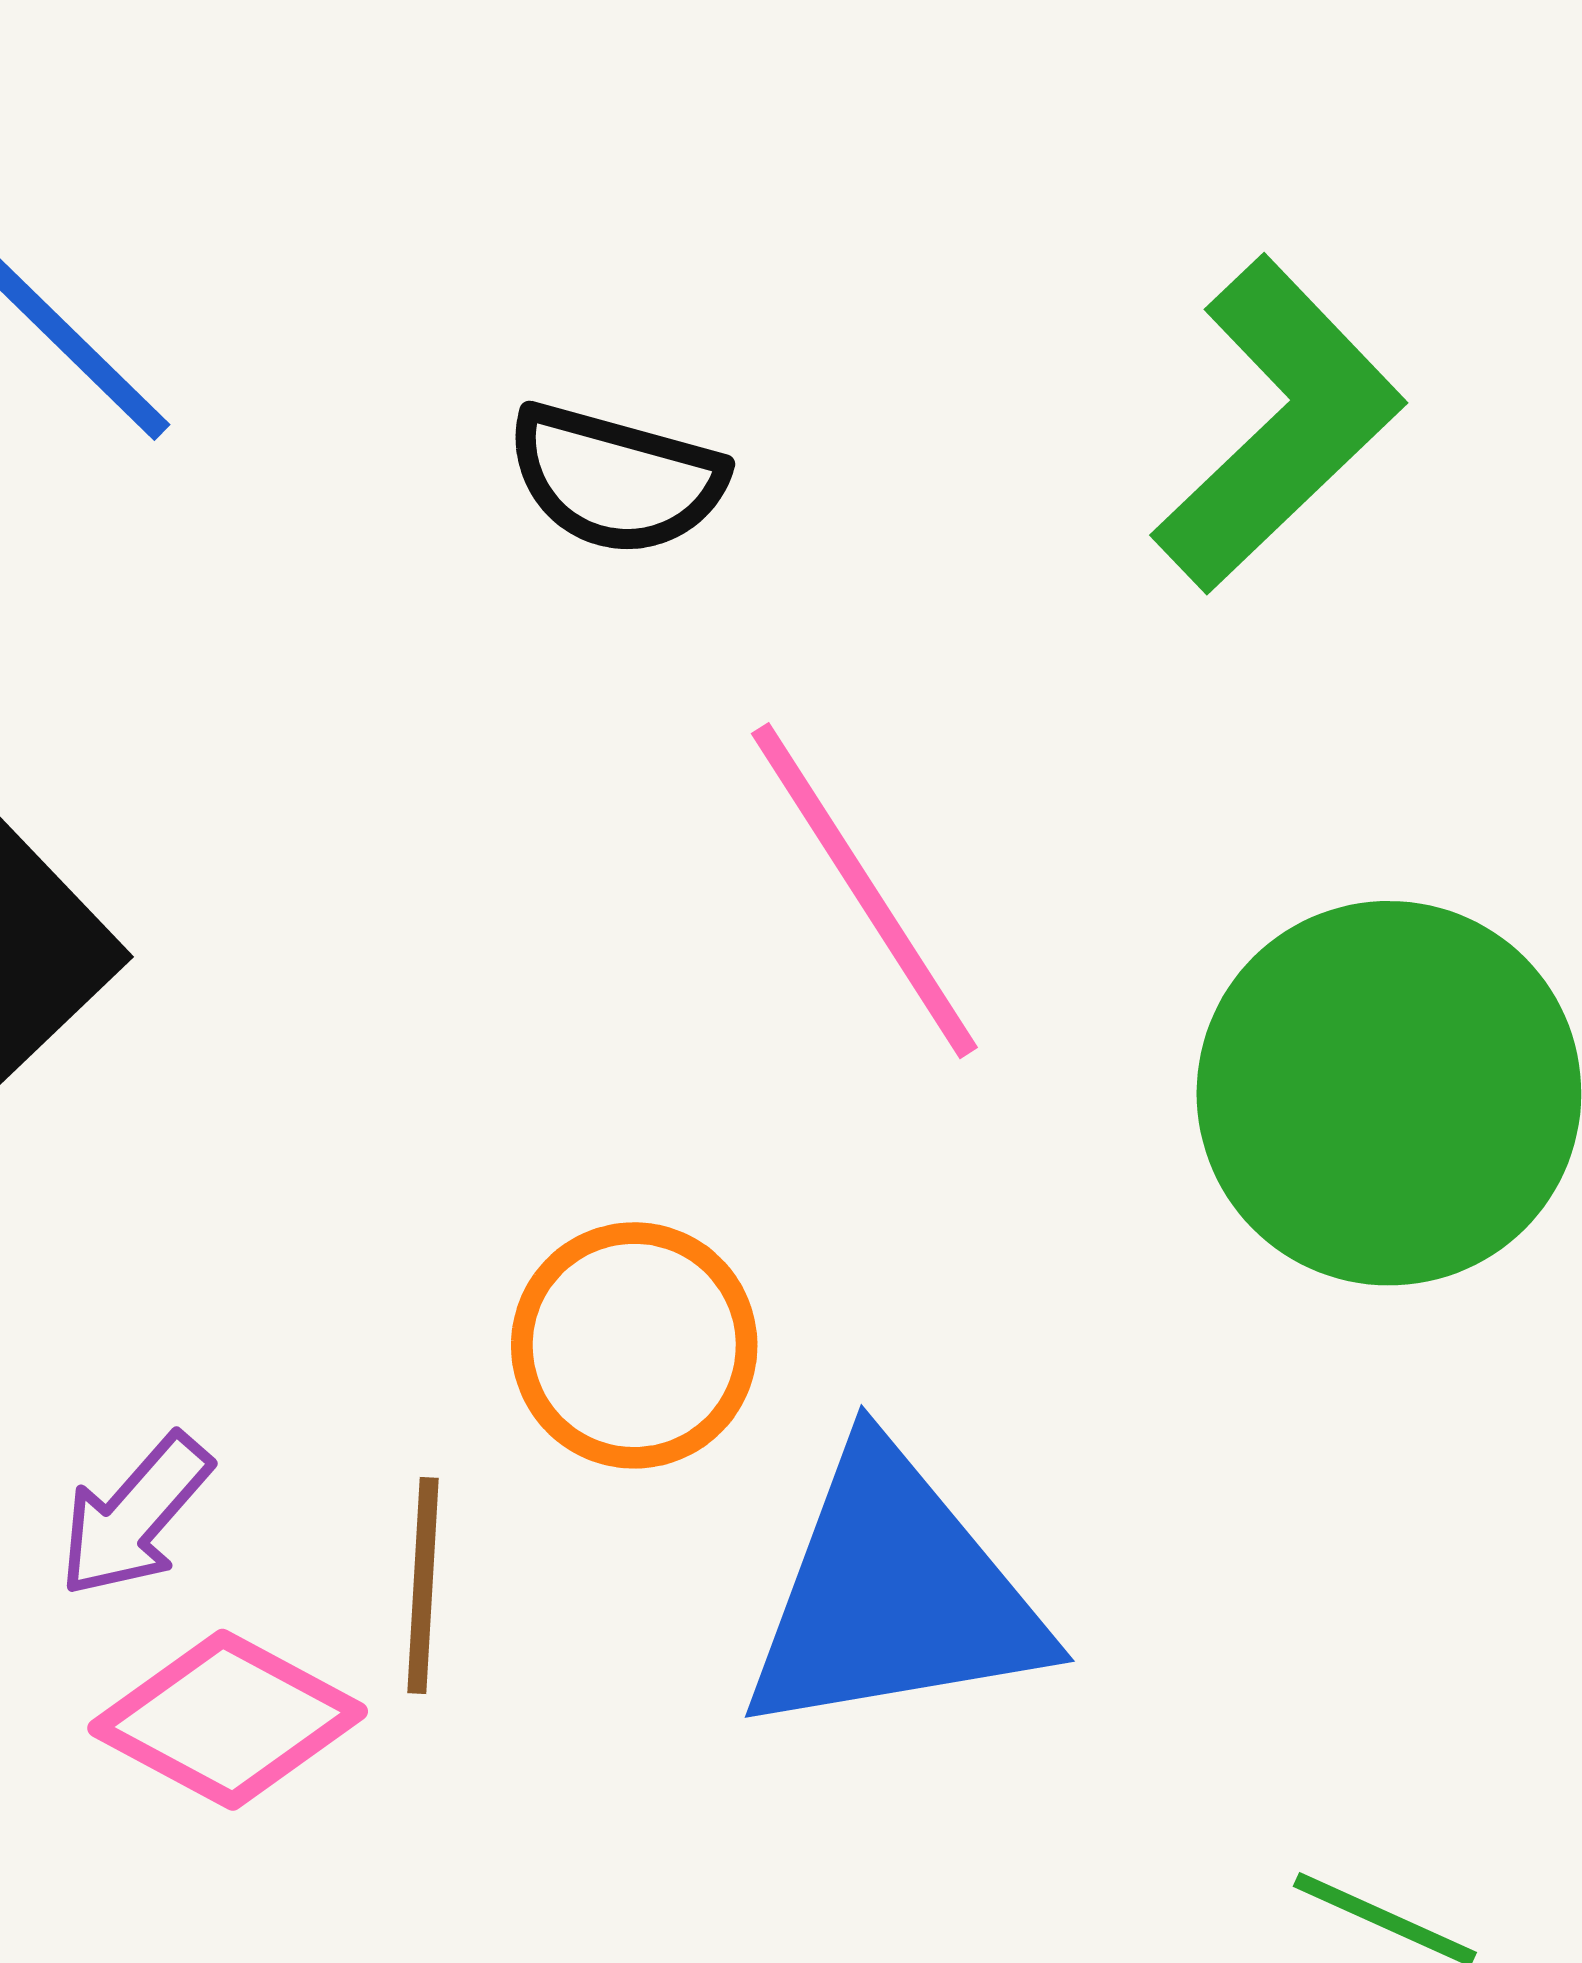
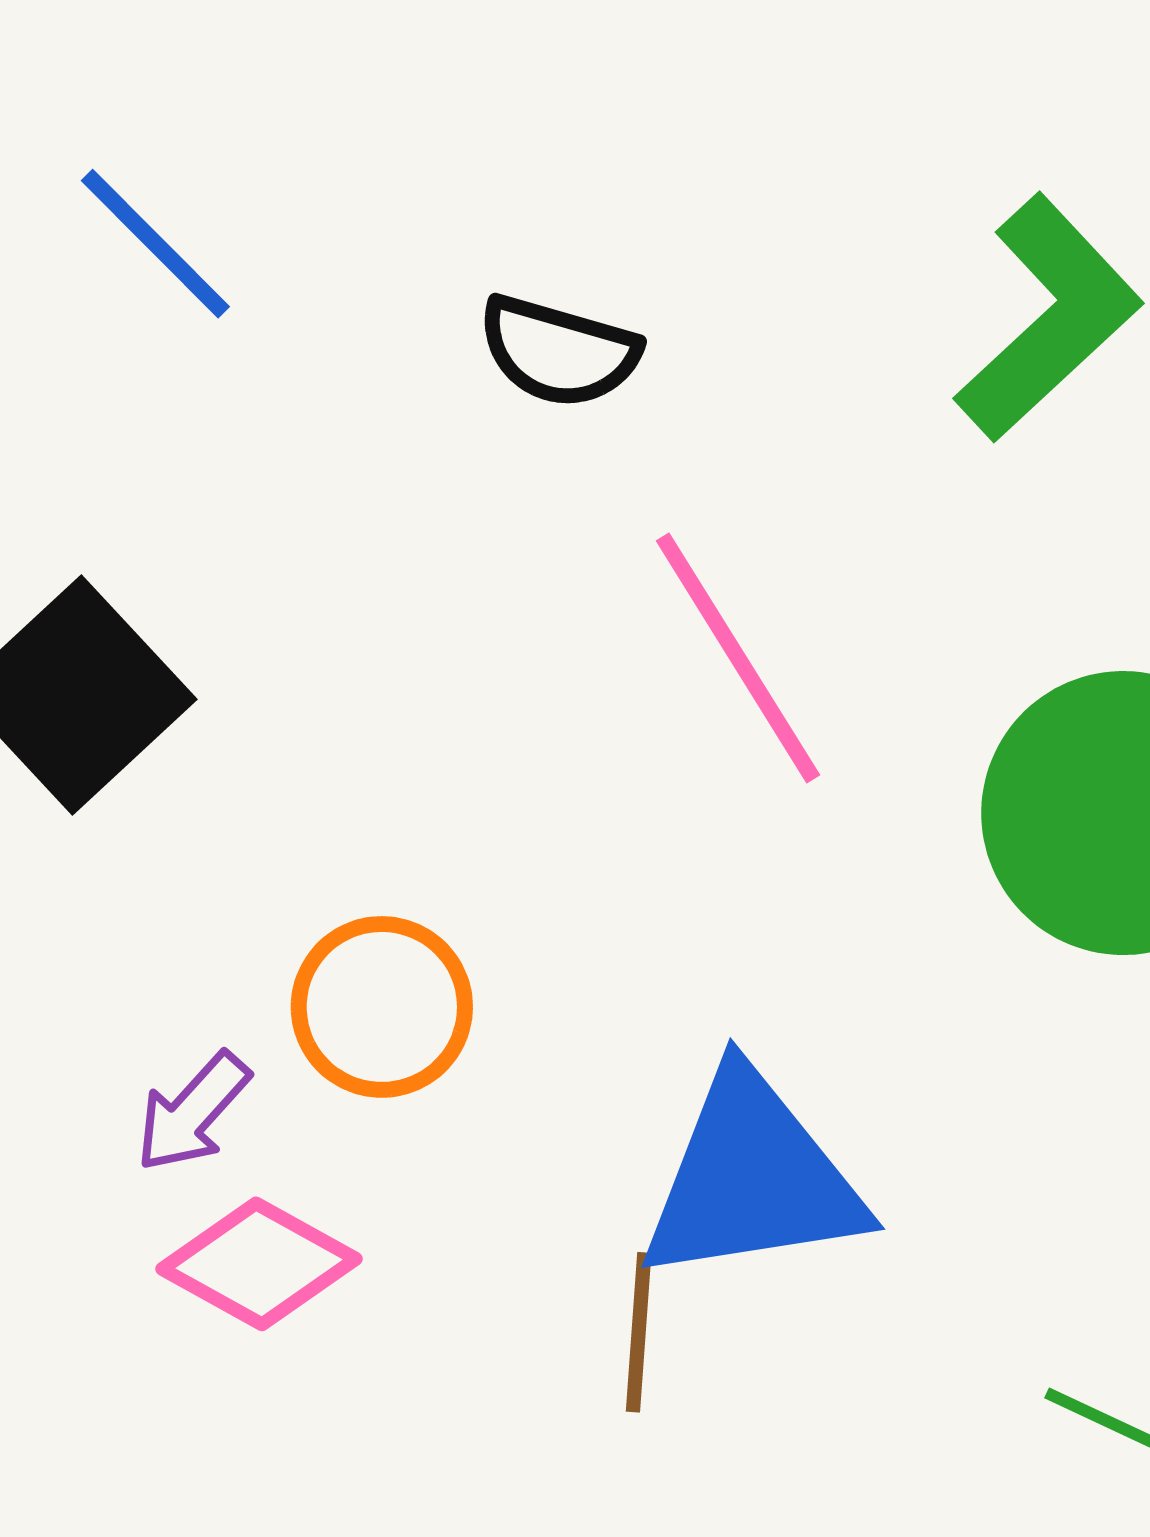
orange circle: (634, 1345) -> (382, 1007), moved
brown line: (423, 1586) -> (639, 1332), moved

